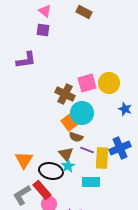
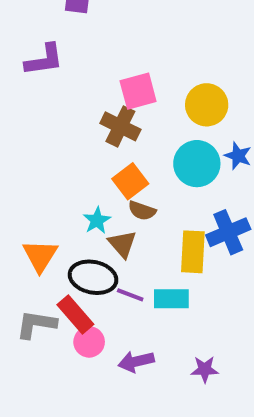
pink square: (87, 83) -> (138, 91), moved
cyan circle: (82, 113) -> (197, 164), moved
purple line: (87, 150) -> (130, 295), moved
cyan star: (68, 166) -> (97, 220), moved
gray L-shape: (22, 195) -> (36, 324), turned 40

